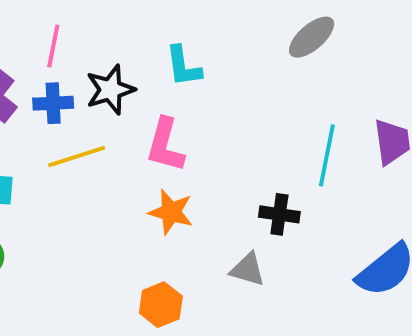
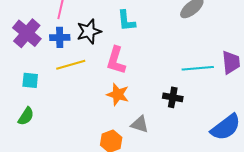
cyan line: (327, 155) -> (198, 68), turned 72
gray triangle: (248, 269) -> (140, 124), moved

